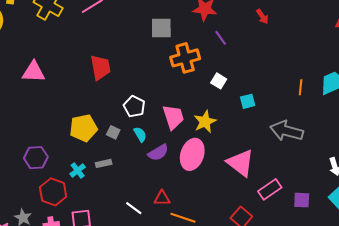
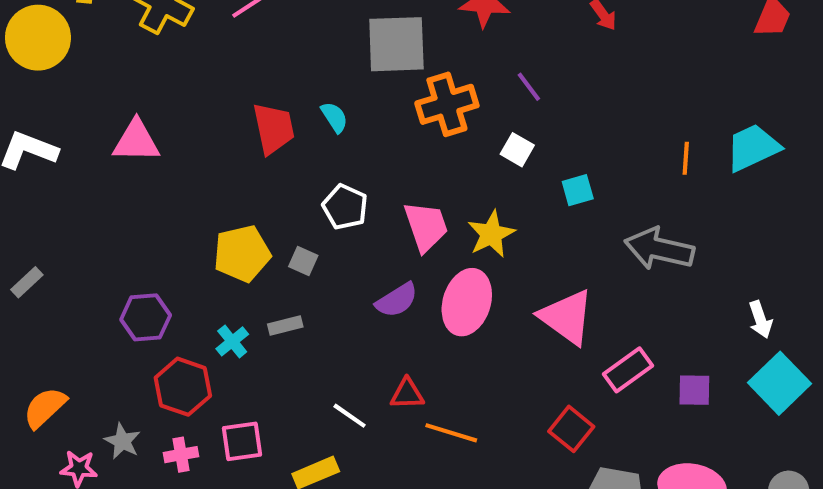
gray square: (161, 28) -> (396, 44), size x1.4
purple line: (221, 38) -> (529, 87), moved
cyan semicircle: (140, 134) -> (334, 117), moved

